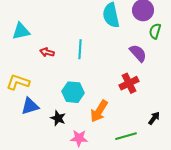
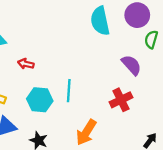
cyan line: (80, 49) -> (69, 91), moved
cyan hexagon: (73, 92) -> (40, 100), moved

